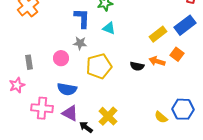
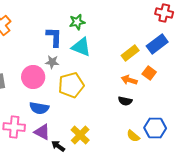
cyan triangle: (109, 28) -> (81, 47), size x1.5
pink circle: (61, 58) -> (33, 77), size x1.5
black semicircle: (137, 66) -> (125, 101), moved

